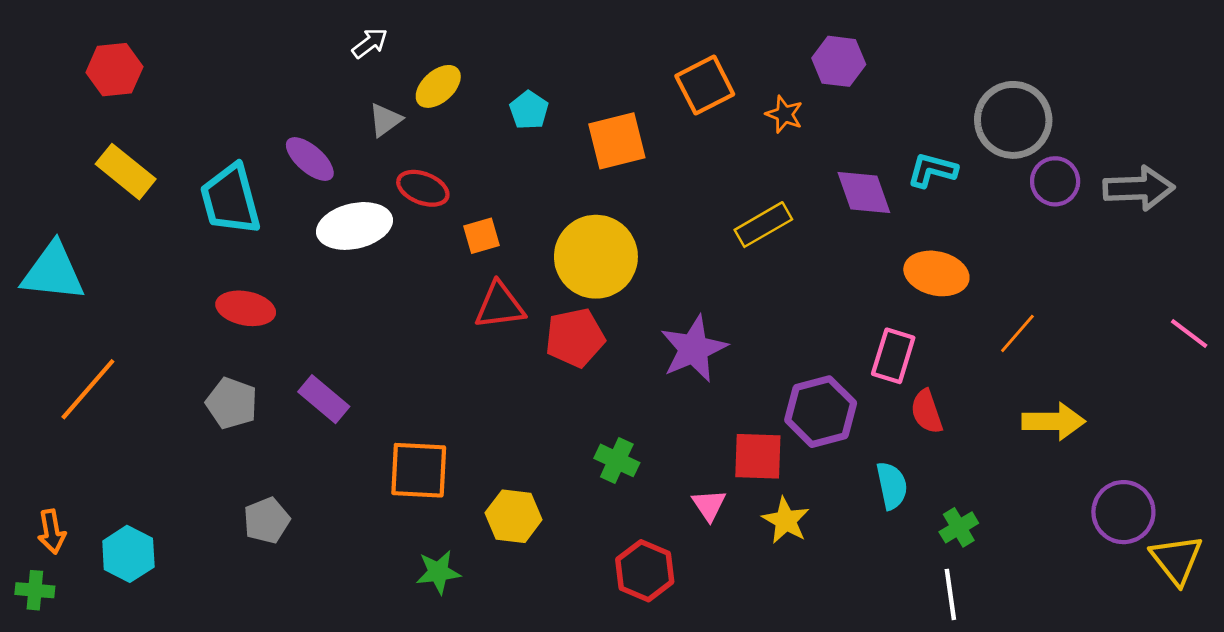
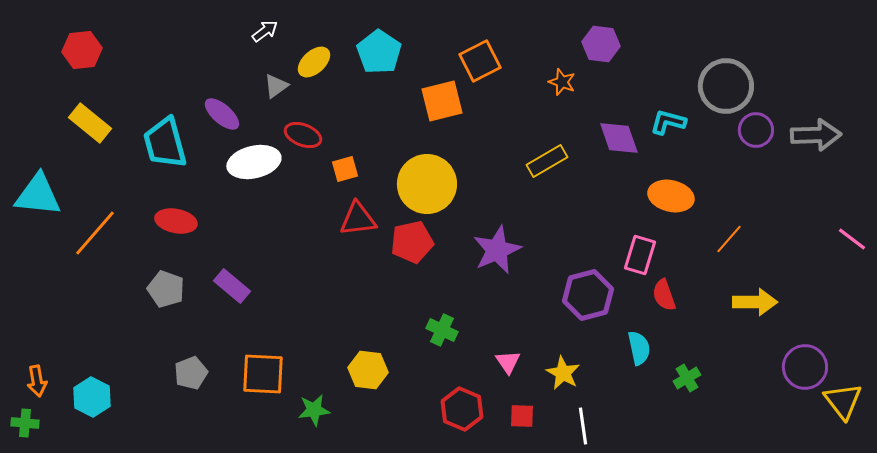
orange square: (705, 85) -> (480, 61), moved
cyan pentagon: (529, 110) -> (379, 52), moved, size x1.6
orange line: (88, 389) -> (95, 233), moved
red square: (758, 456) -> (522, 416), moved, size x0.7
orange square: (419, 470) -> (263, 374), moved
white line: (950, 594) -> (583, 426), moved

